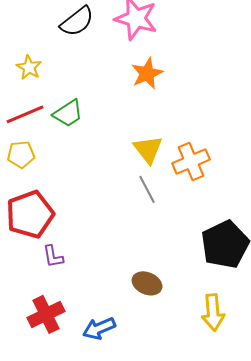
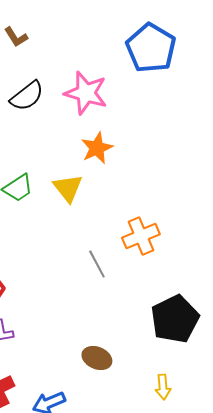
yellow triangle: (148, 149) -> (68, 188), moved
yellow arrow: (213, 312) -> (163, 387), size x0.7

